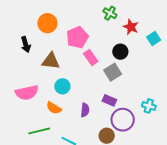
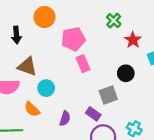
black circle: (120, 52) -> (126, 73), moved
brown triangle: (51, 61) -> (27, 66), moved
gray square: (113, 72) -> (108, 95), moved

